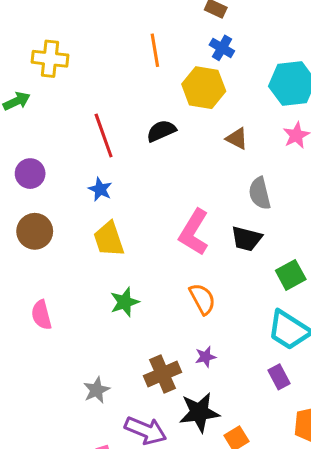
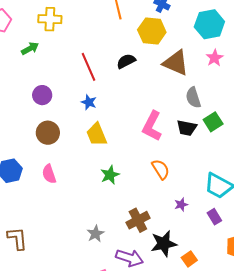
brown triangle: (237, 139) -> (176, 63), size x1.8
green square: (291, 275) -> (213, 122), moved
pink semicircle: (41, 315) -> (49, 174), moved
purple star: (205, 357) -> (181, 205), moved

